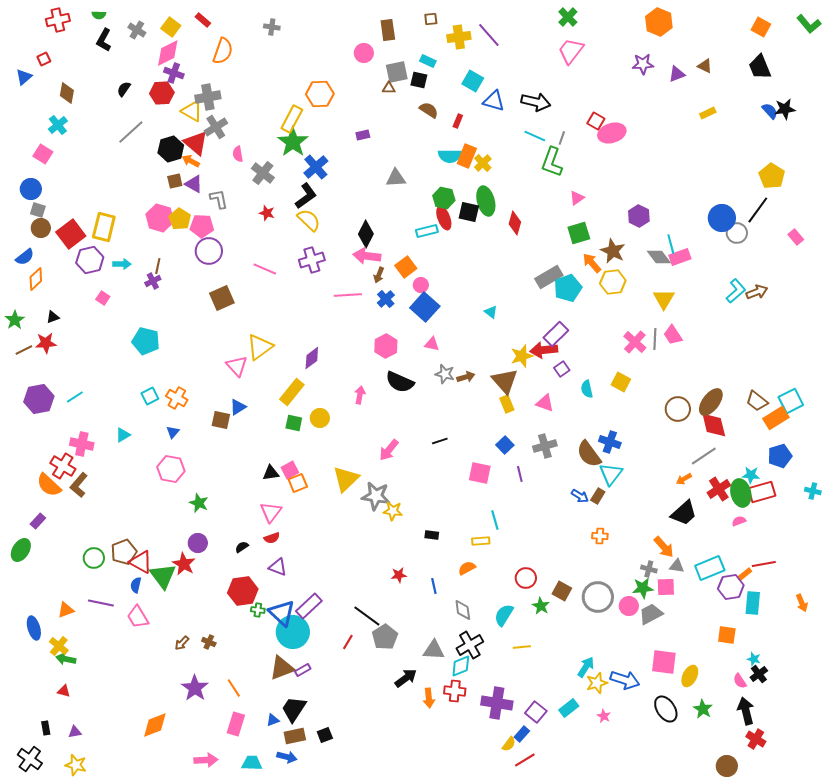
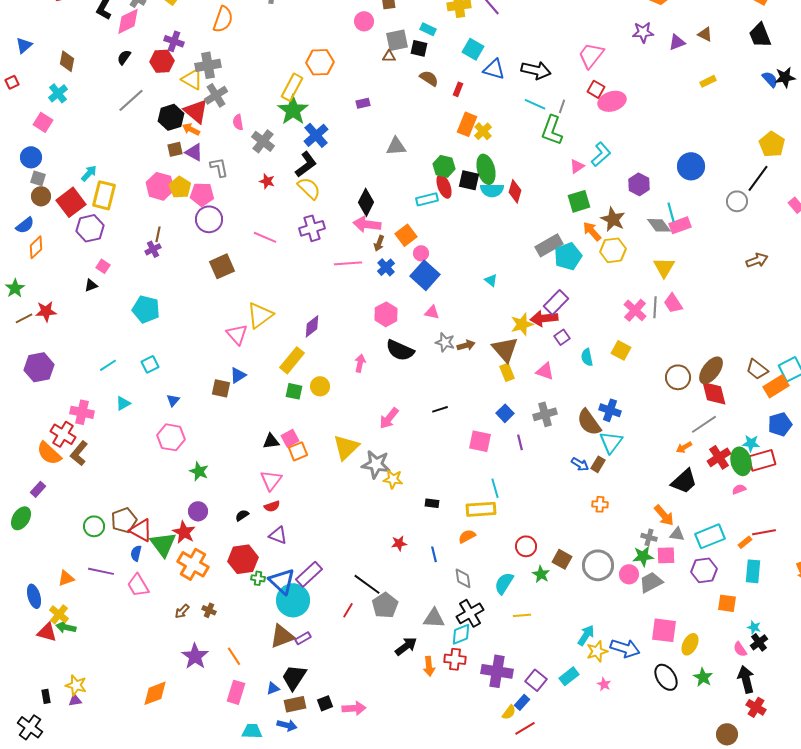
pink trapezoid: (571, 51) -> (591, 55), moved
pink diamond: (168, 53) -> (128, 21), moved
red square: (44, 59) -> (12, 82), moved
cyan semicircle: (450, 156) -> (492, 190), moved
blue circle: (722, 218) -> (691, 166), moved
cyan arrow: (122, 264) -> (89, 173), moved, turned -48
cyan L-shape: (736, 291) -> (601, 154), moved
black triangle: (53, 317) -> (91, 285), moved
cyan line: (75, 397) -> (108, 365), moved
orange cross: (177, 398) -> (193, 564), moved, size x1.4
yellow rectangle: (481, 541) -> (481, 509), size x1.6
purple hexagon: (731, 587) -> (704, 570), moved
red triangle: (64, 691) -> (47, 632), moved, size x1.5
pink arrow: (206, 760) -> (354, 708), moved
yellow star: (76, 765) -> (76, 685), moved

